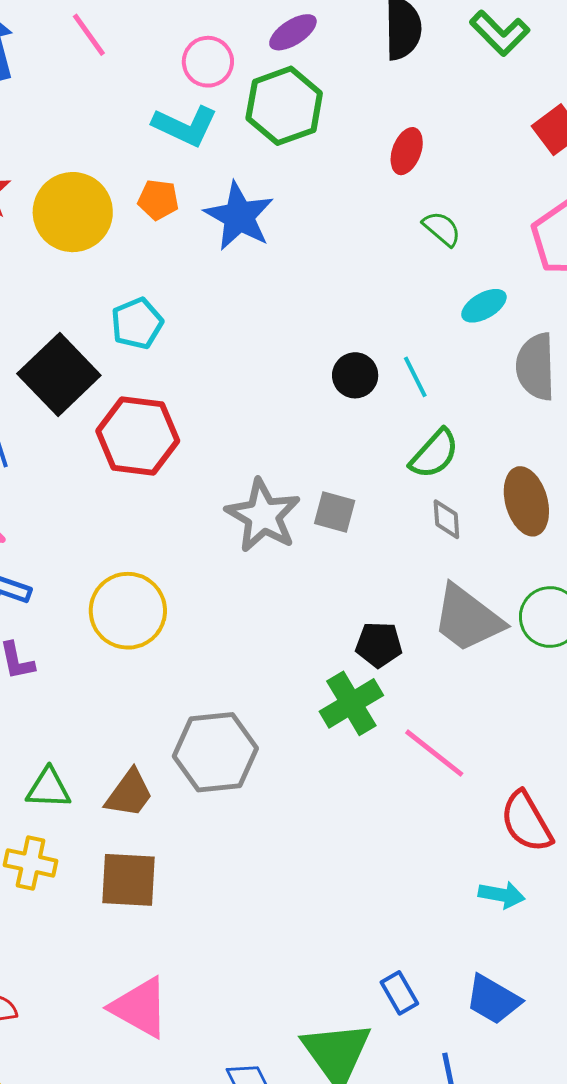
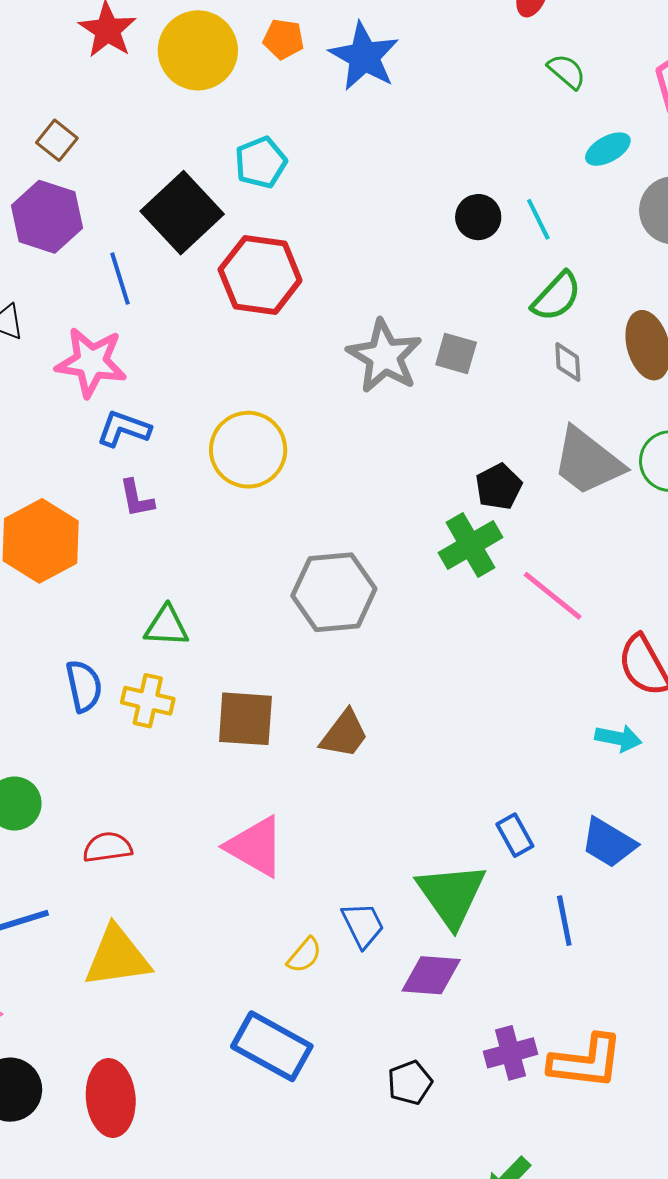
black pentagon: (379, 645) -> (499, 487), turned -30
brown trapezoid: (129, 794) -> (344, 734), moved

